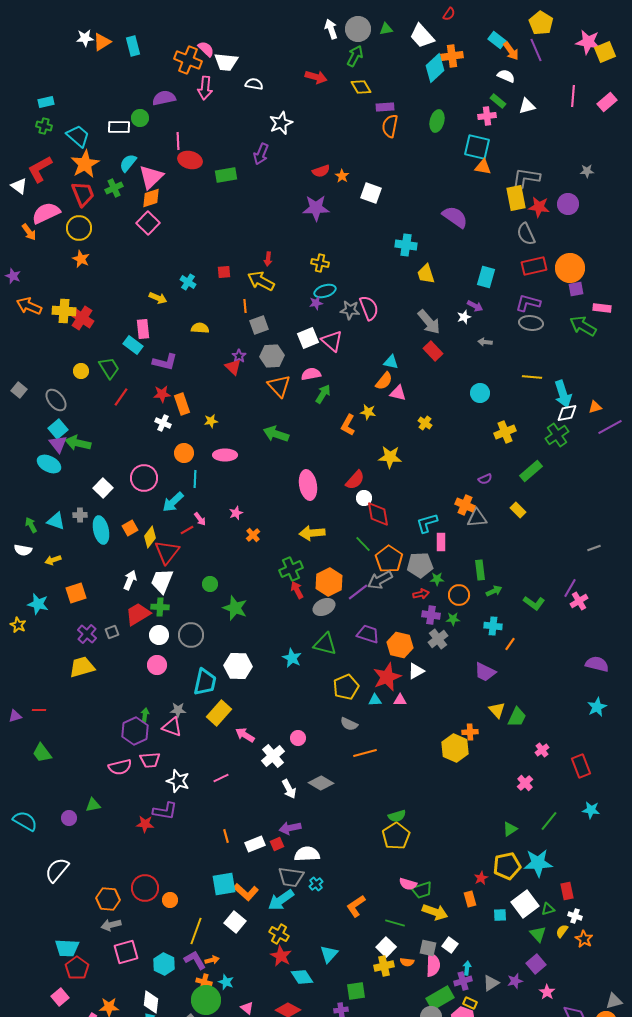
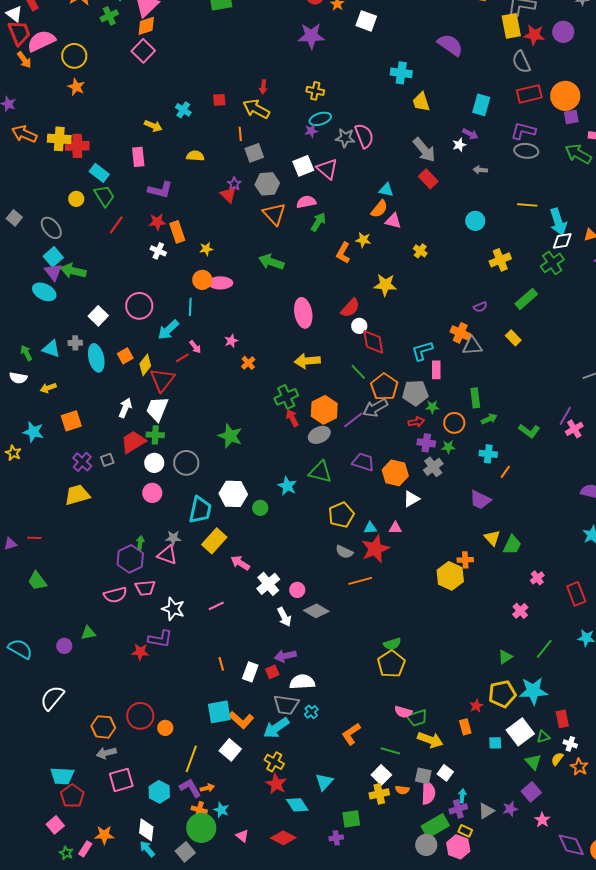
red trapezoid: (83, 194) -> (19, 33), moved
red cross: (82, 318) -> (77, 146), turned -35
cyan rectangle: (133, 345) -> (99, 173), moved
orange circle: (184, 453) -> (202, 280), moved
green circle: (210, 584) -> (260, 508), moved
red star: (387, 677) -> (375, 549), moved
pink circle: (298, 738) -> (297, 590), moved
white rectangle: (255, 844) -> (250, 672), turned -48

